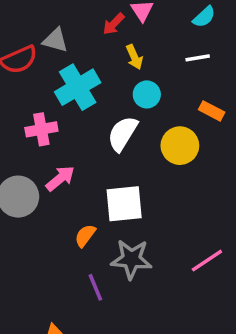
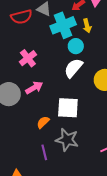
cyan cross: (78, 87) -> (63, 25), moved
cyan circle: (147, 94) -> (76, 46), moved
pink cross: (41, 129) -> (28, 58), turned -36

